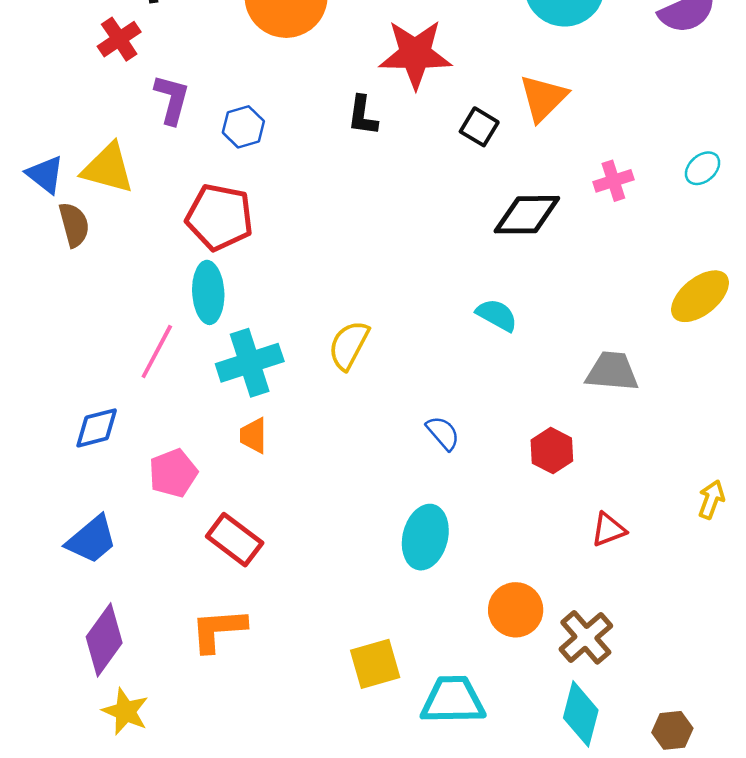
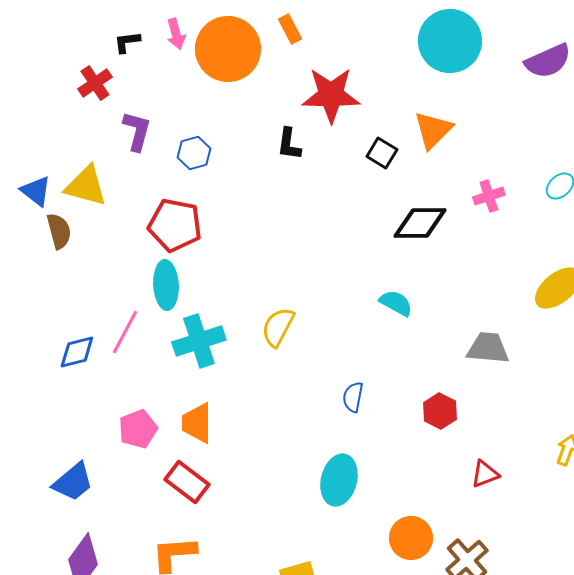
blue diamond: (97, 428) -> (77, 352), moved
blue semicircle: (443, 433) -> (353, 397), turned -128
orange trapezoid: (253, 435) -> (197, 423), moved, size x1.4

